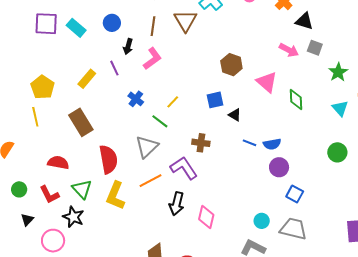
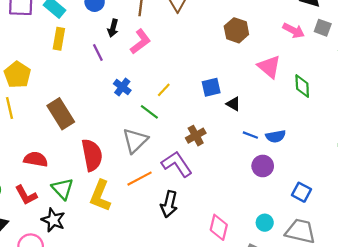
brown hexagon: (231, 65) -> (236, 30), moved
yellow rectangle: (87, 79) -> (59, 39), moved, turned -30
brown cross: (201, 143) -> (196, 136), turned -36
purple circle: (279, 167) -> (263, 166), moved
pink diamond: (206, 217) -> (219, 227), moved

